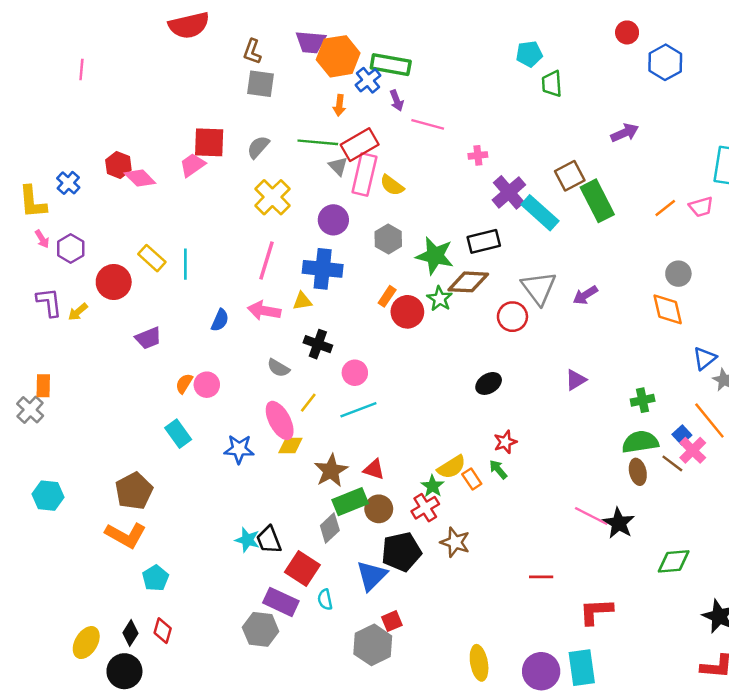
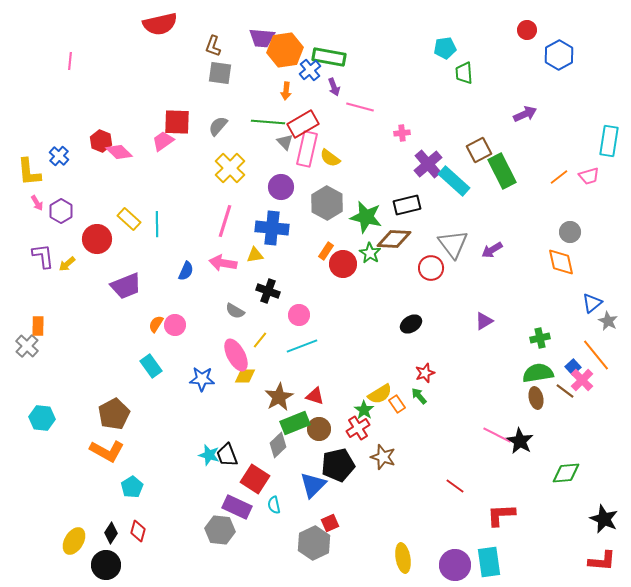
gray hexagon: (388, 239) -> (327, 203), size x1.4
purple trapezoid: (148, 338) -> (126, 286), size x1.4
red line: (541, 577) -> (455, 486), turned 36

